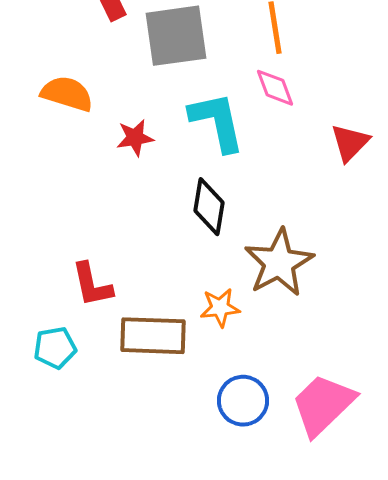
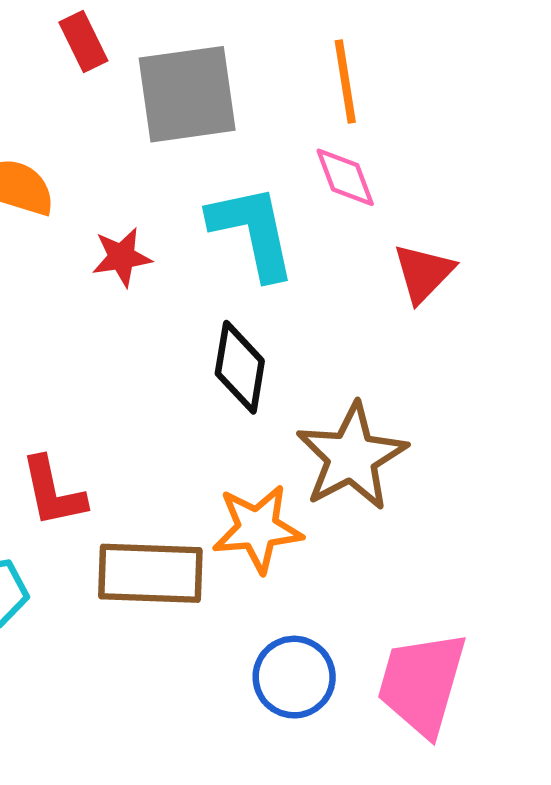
red triangle: (350, 143) -> (423, 273), moved
orange star: (220, 308) -> (257, 529), size x1.4
pink trapezoid: (323, 405) -> (422, 683), turned -30

